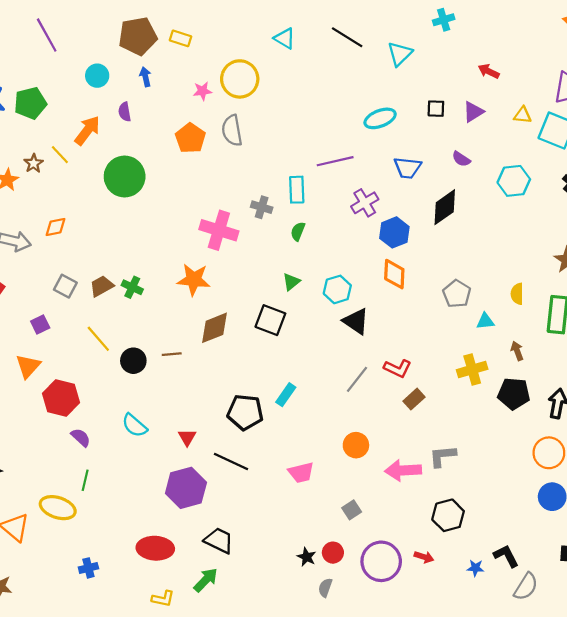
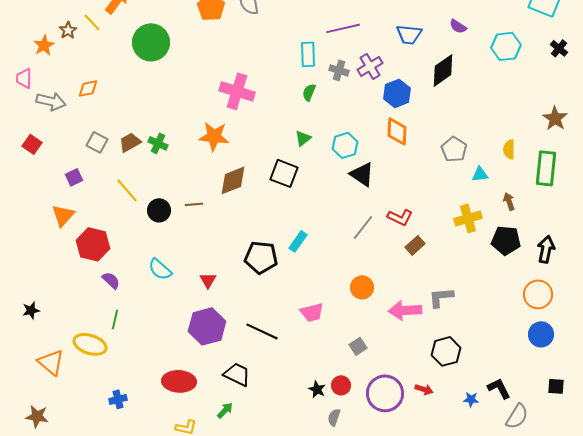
gray cross: (262, 207) -> (339, 70), moved
black line: (231, 462) -> (262, 331), moved
green arrow: (206, 580) -> (225, 410), size x0.7

